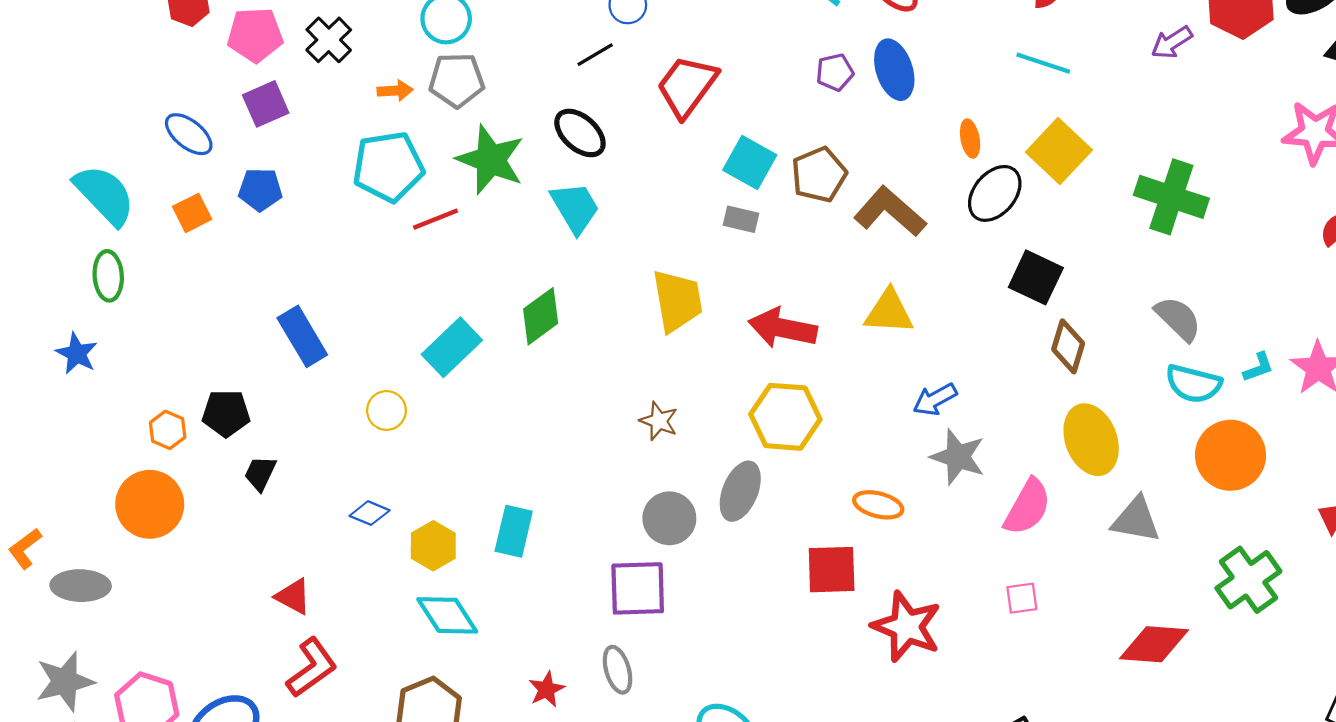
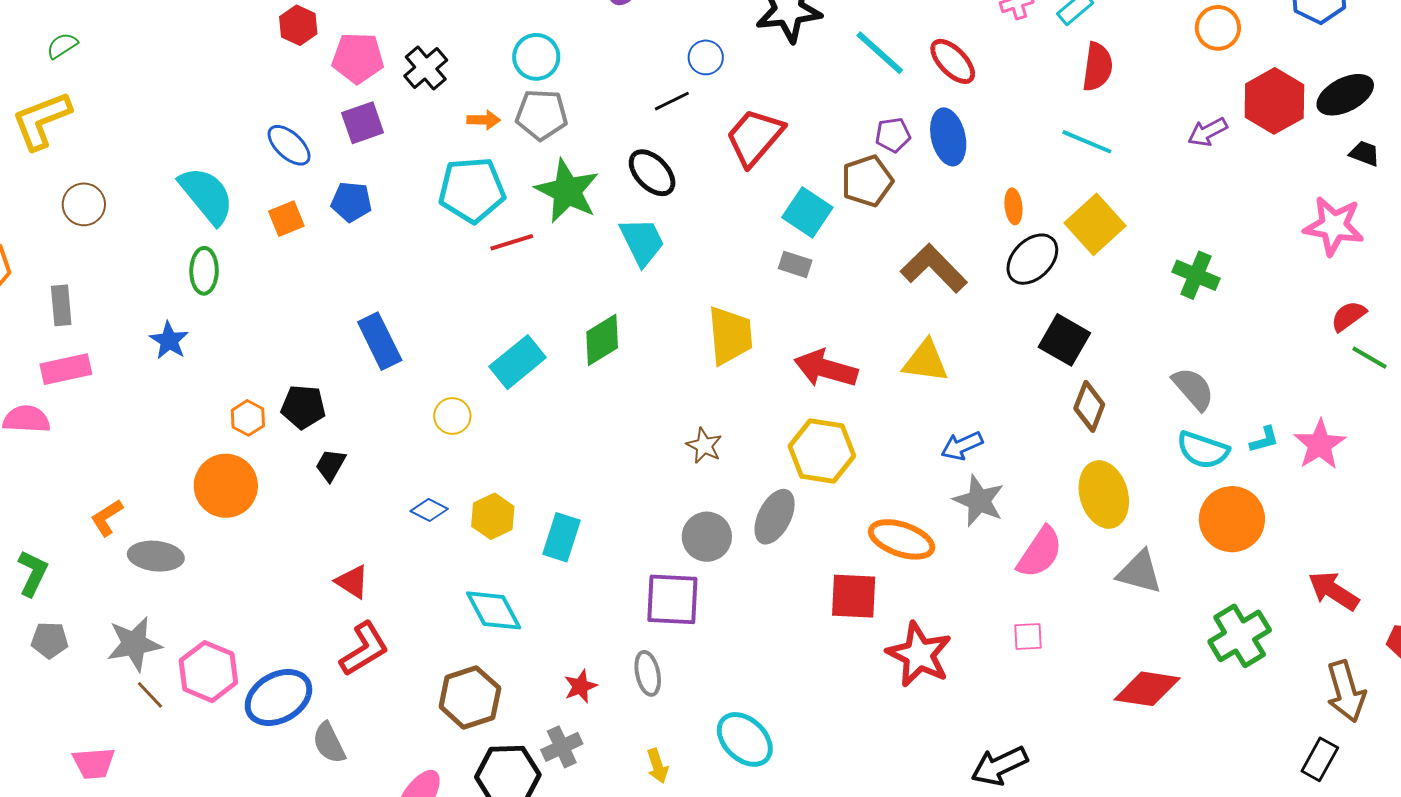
brown pentagon: (819, 175) -> (867, 181), moved
green cross: (1171, 197) -> (1196, 275), size x0.7
orange ellipse: (878, 505) -> (902, 539), size x1.4
yellow hexagon: (433, 546) -> (493, 516), moved

